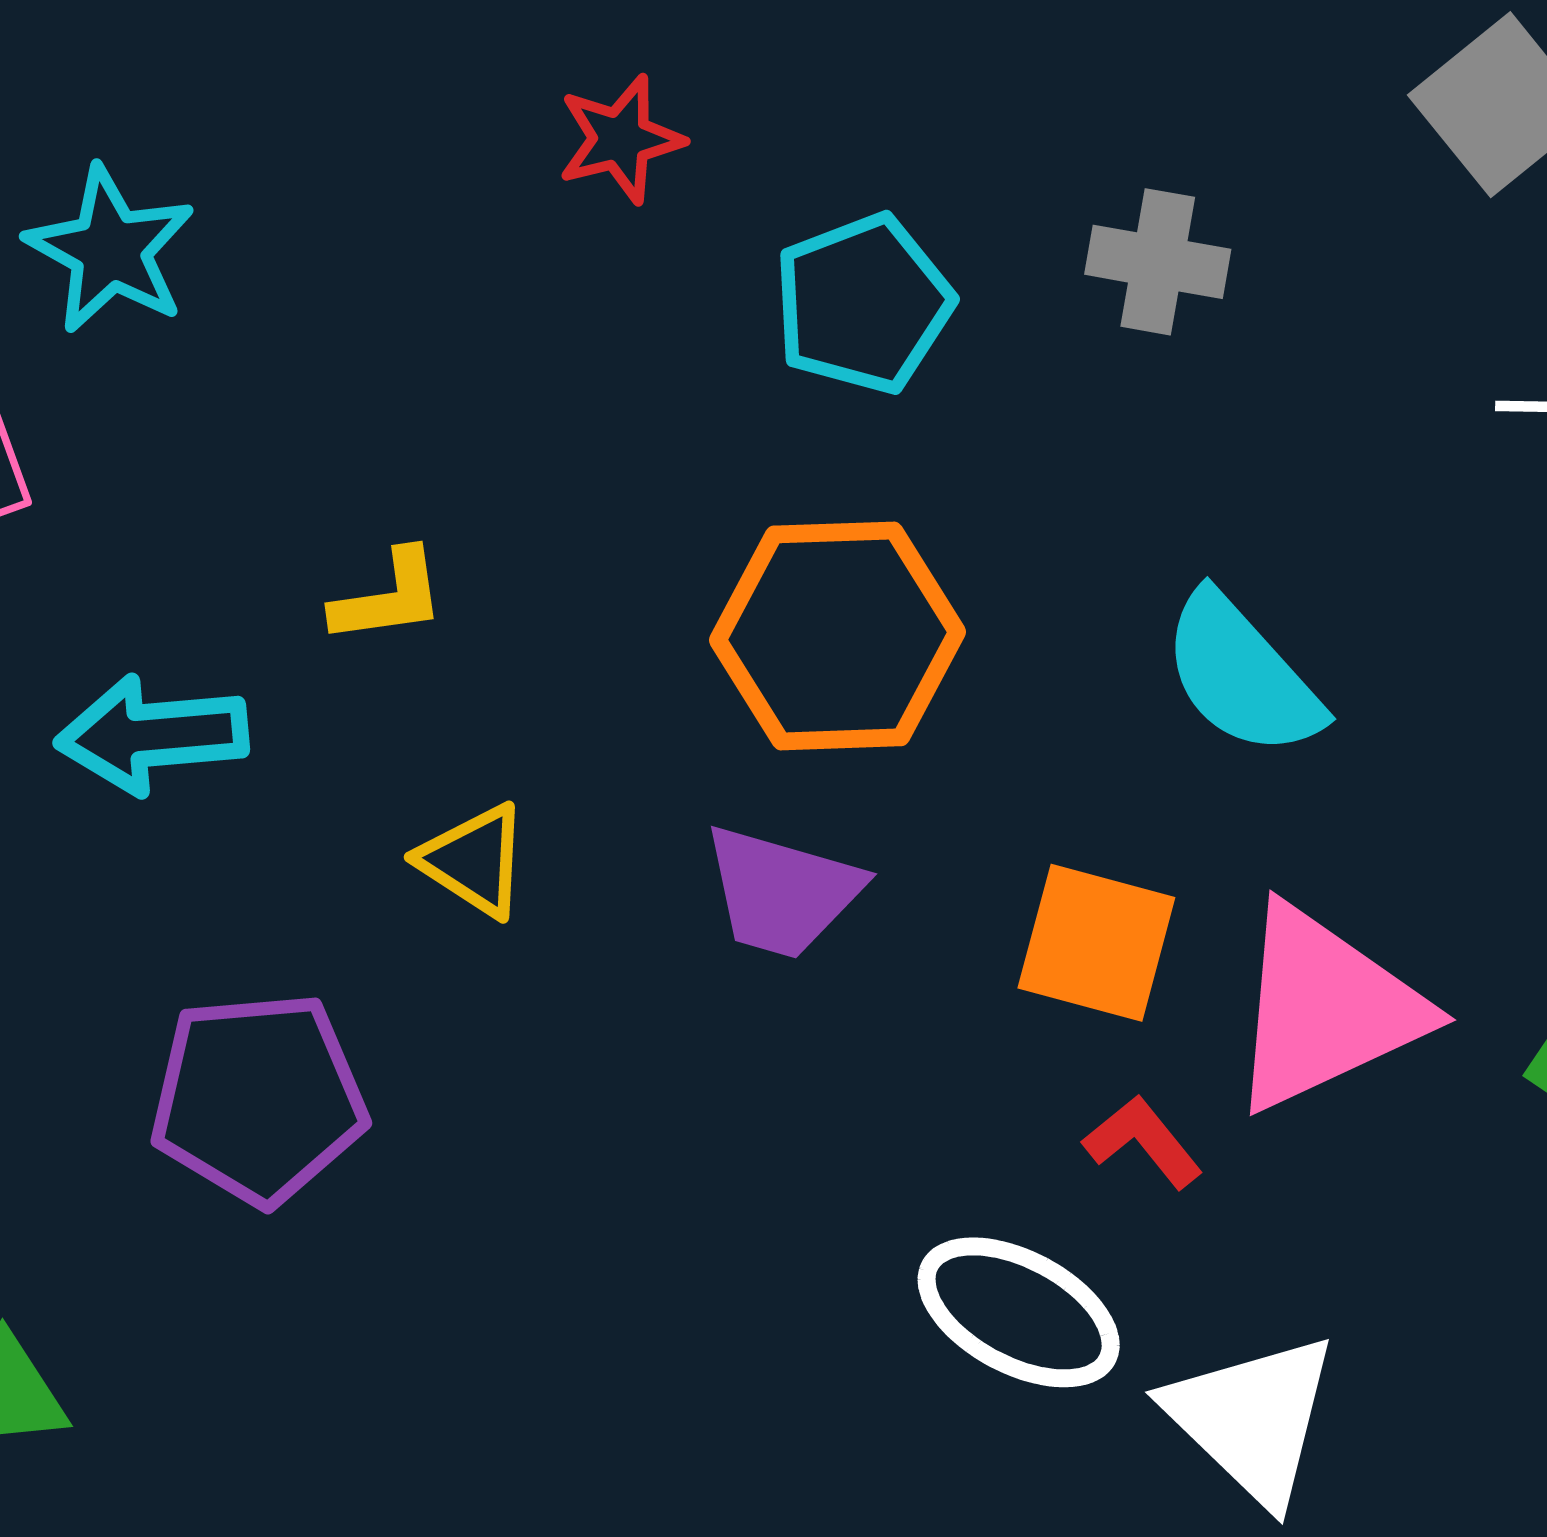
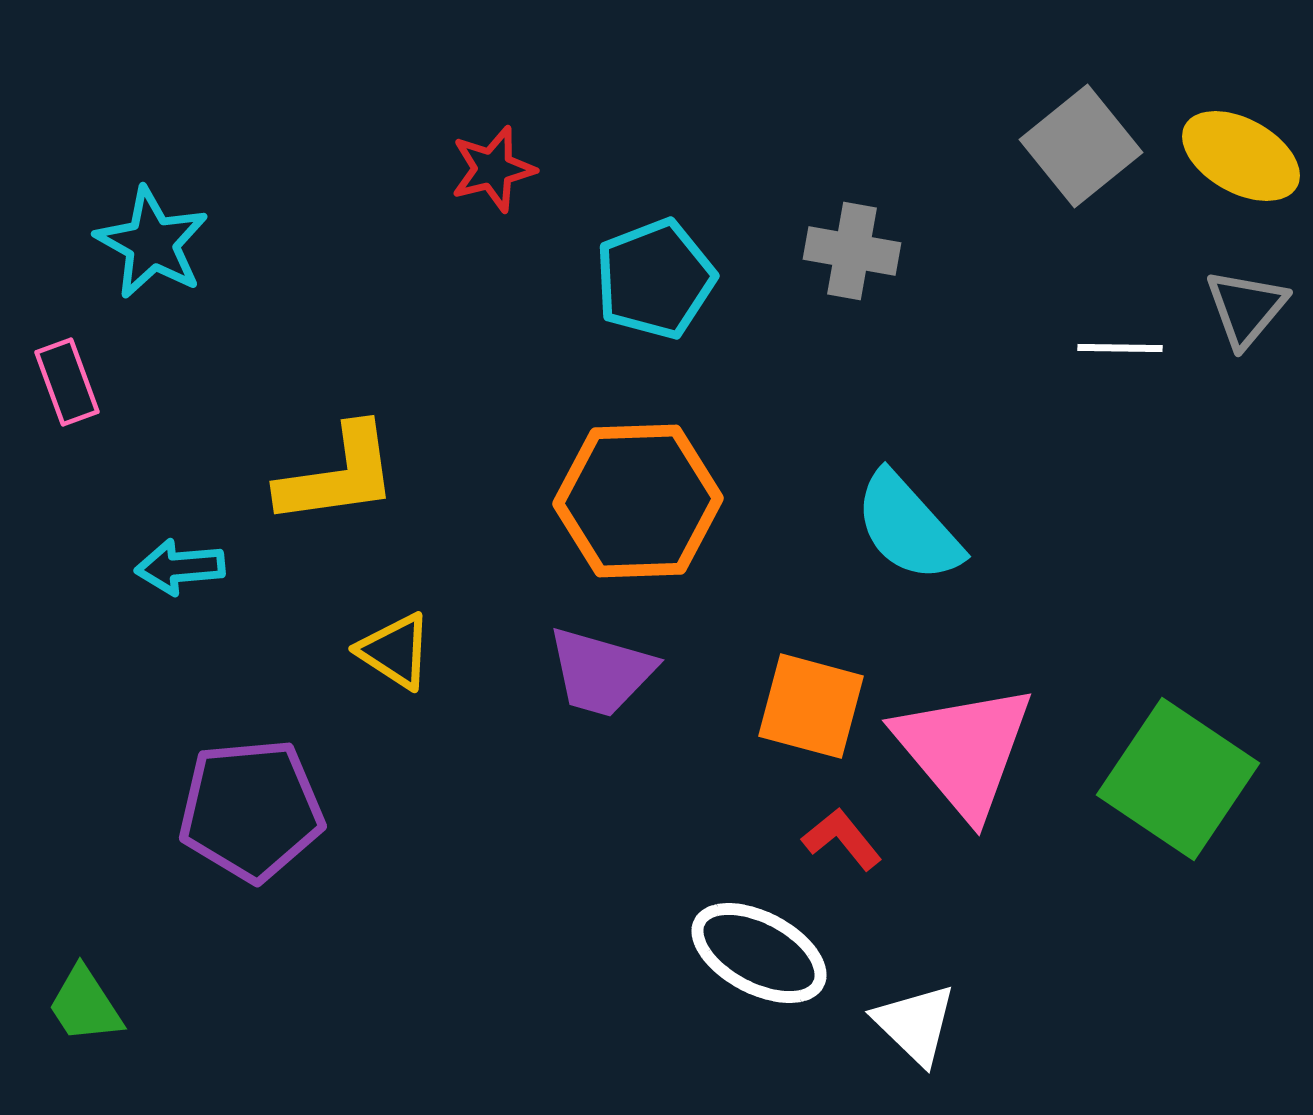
yellow L-shape: (389, 597) -> (338, 475), size x1.6
cyan arrow: (152, 735) -> (180, 567), size x0.7
pink triangle: (1325, 1009) -> (964, 750), turned -45
white triangle: (1252, 1419) -> (915, 1024), size x0.7

